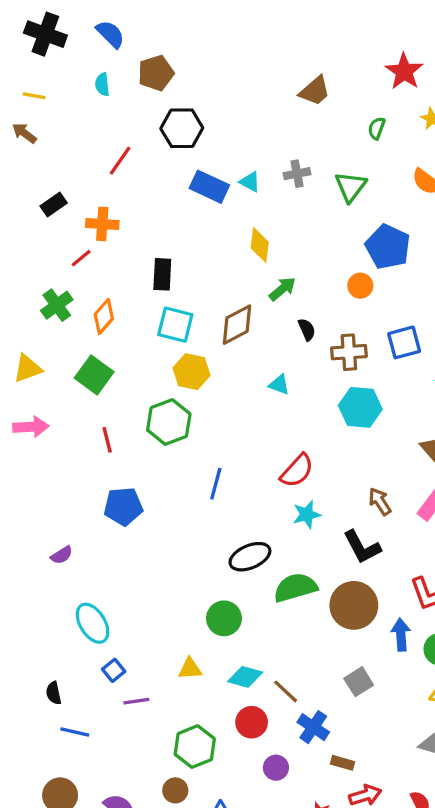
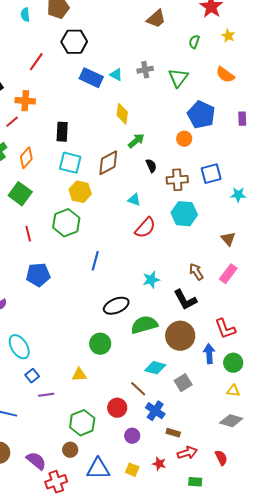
red semicircle: (297, 471) -> (145, 228), moved
cyan diamond: (245, 677) -> (155, 368), moved

